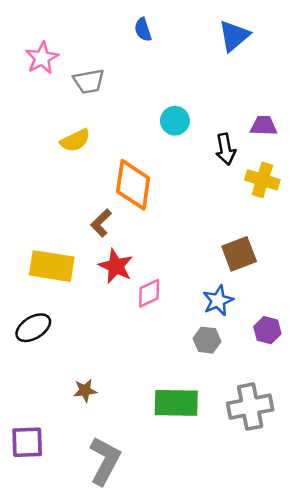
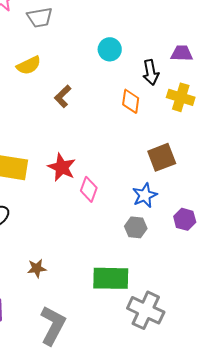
orange diamond: (133, 185) -> (131, 101), moved, size x0.6
brown L-shape: (101, 223) -> (63, 96), moved
pink diamond: (149, 293) -> (89, 189), turned -45
gray cross: (250, 407) -> (146, 310), moved, turned 36

